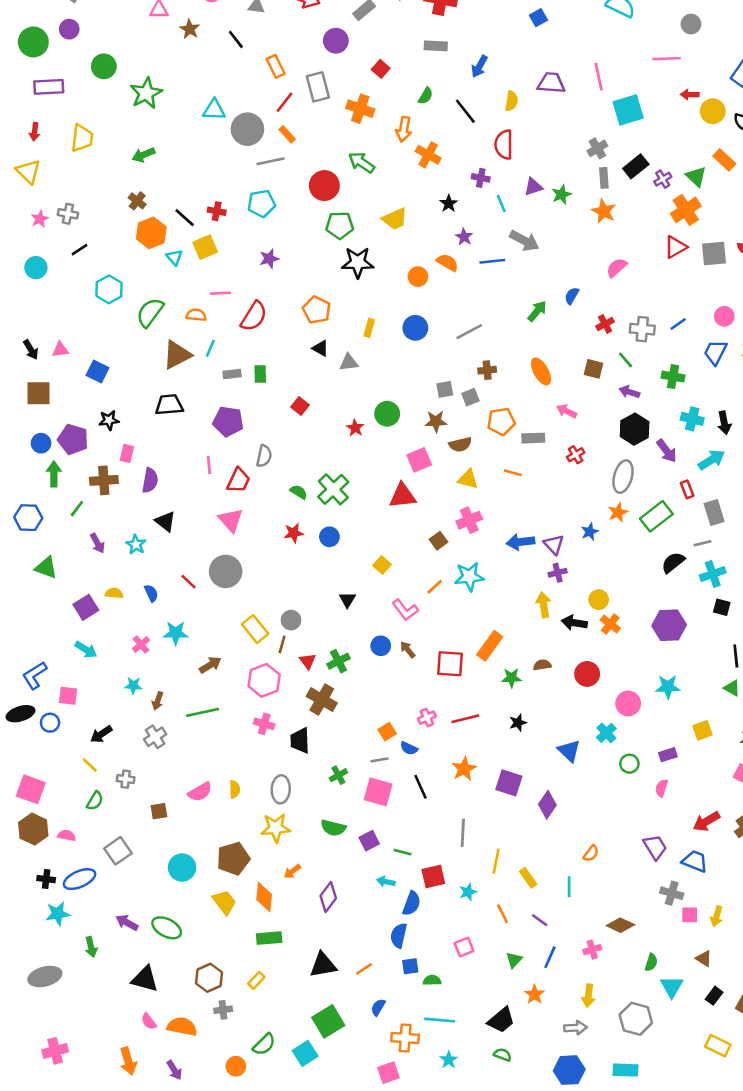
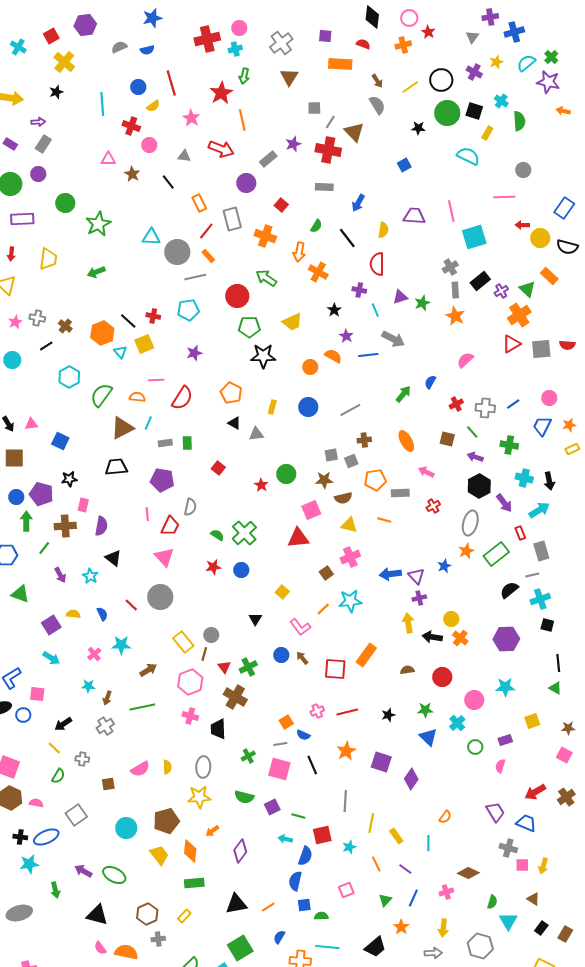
brown cross: (137, 201) -> (65, 326), moved
green star: (511, 678) -> (425, 710), moved

